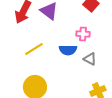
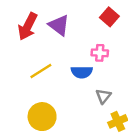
gray triangle: (90, 59) -> (103, 96), moved, turned 40

